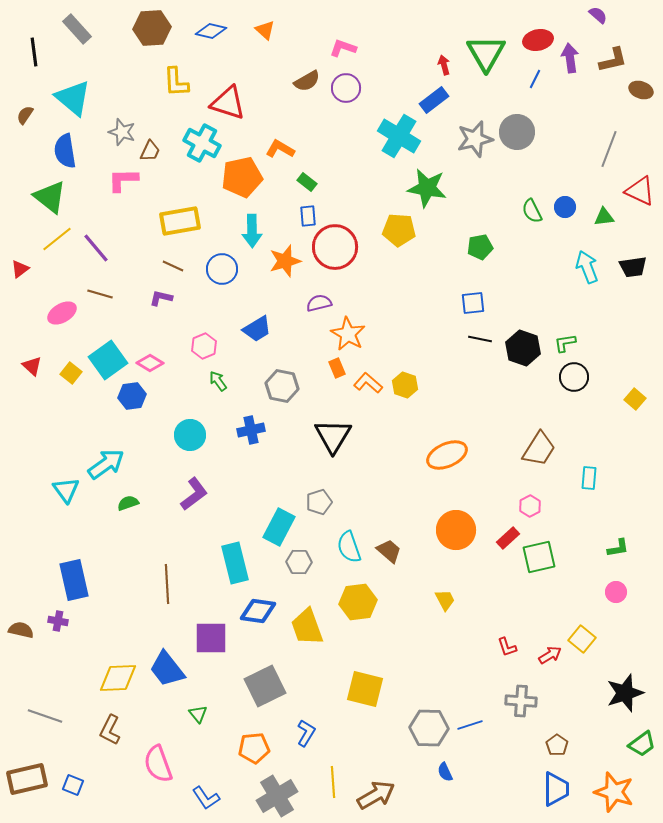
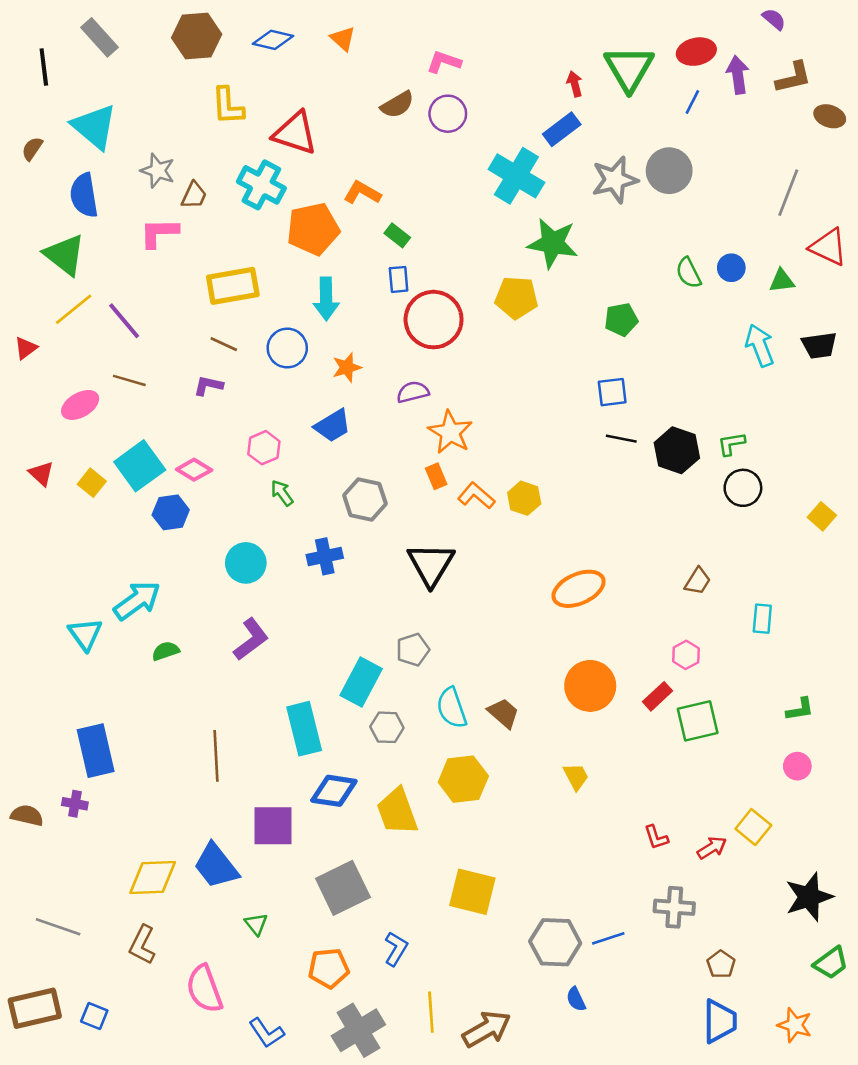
orange star: (285, 261) -> (347, 367), moved, size x0.7
brown trapezoid: (539, 449) -> (698, 581), size x0.6
orange star: (614, 792) -> (795, 1025), size x0.7

